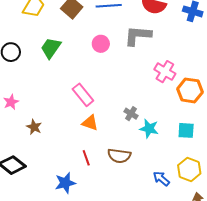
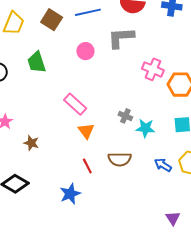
green trapezoid: (51, 48) -> (37, 62), turned -45
orange triangle: (90, 123) -> (86, 131), turned 42
blue arrow: (161, 179) -> (163, 165), moved

